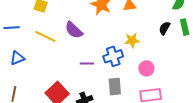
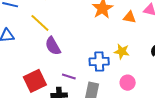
purple semicircle: (74, 30) -> (53, 46), moved
purple line: (87, 63) -> (69, 76), moved

